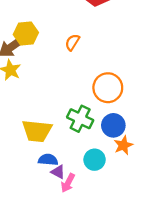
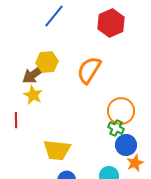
orange semicircle: (72, 42) -> (89, 70), size x1.8
green cross: (80, 119) -> (116, 128), moved, size x0.7

